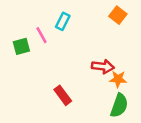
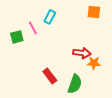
orange square: (118, 15) -> (94, 12), turned -32
green semicircle: (119, 105) -> (75, 84), moved

